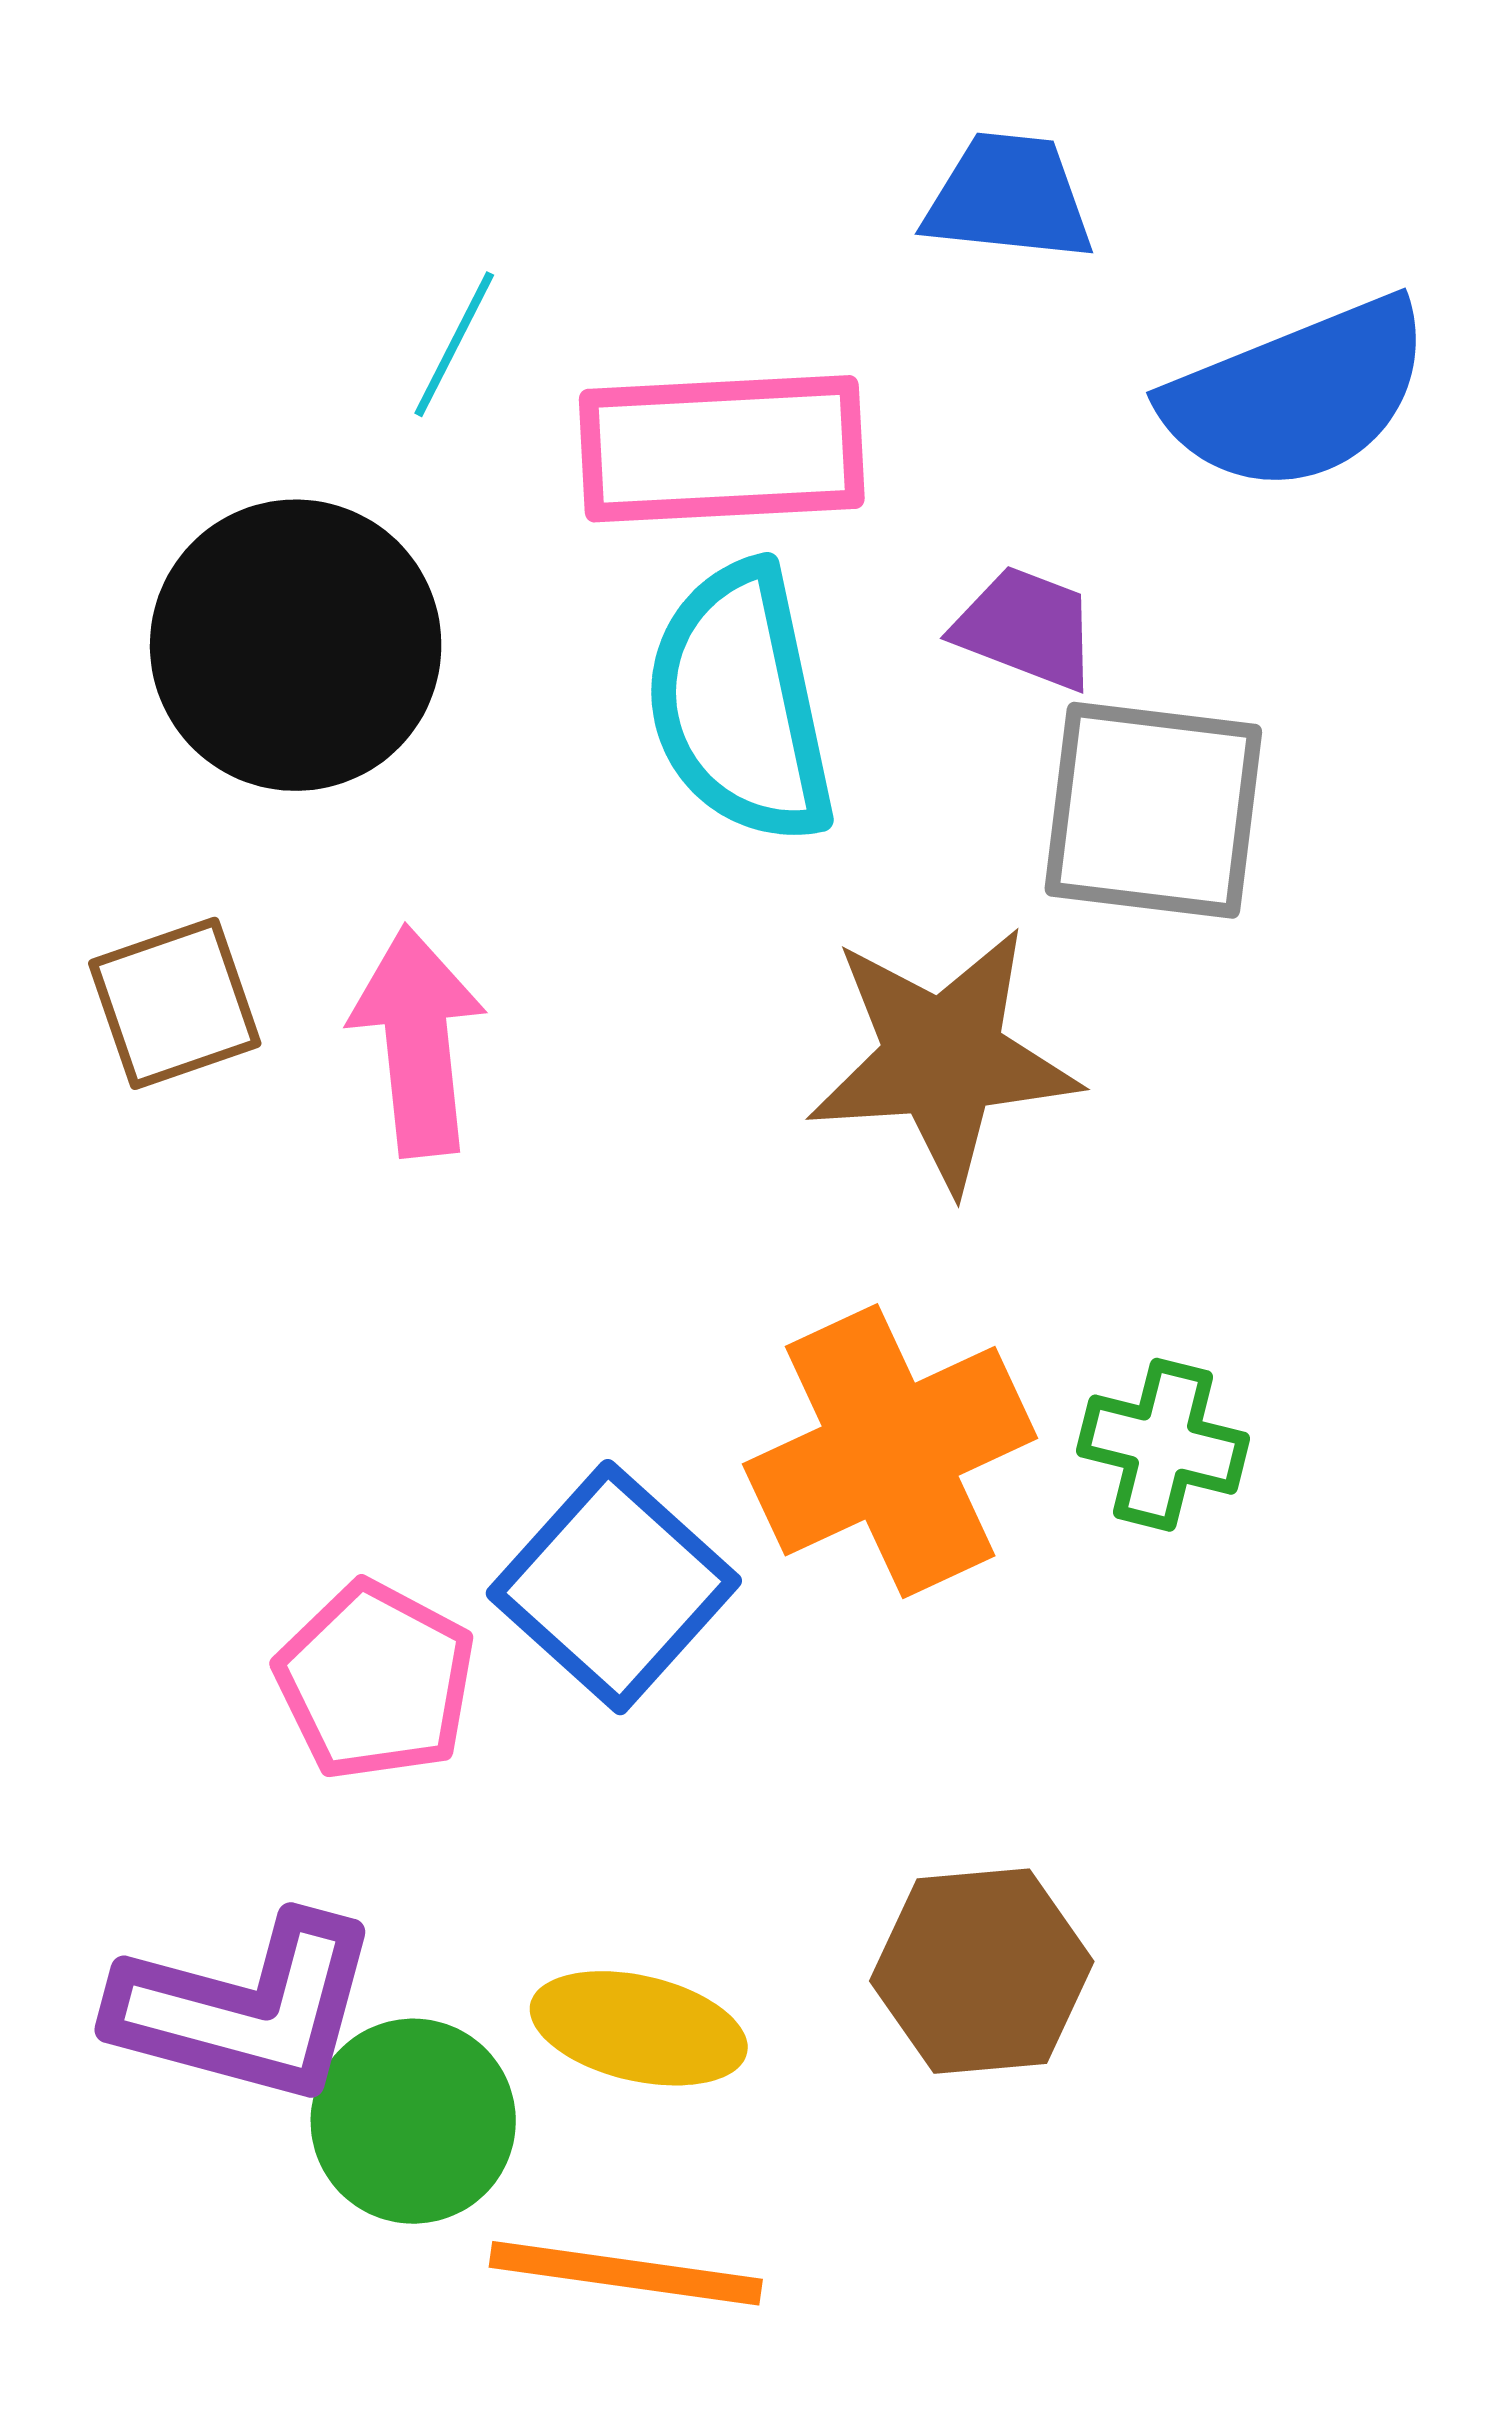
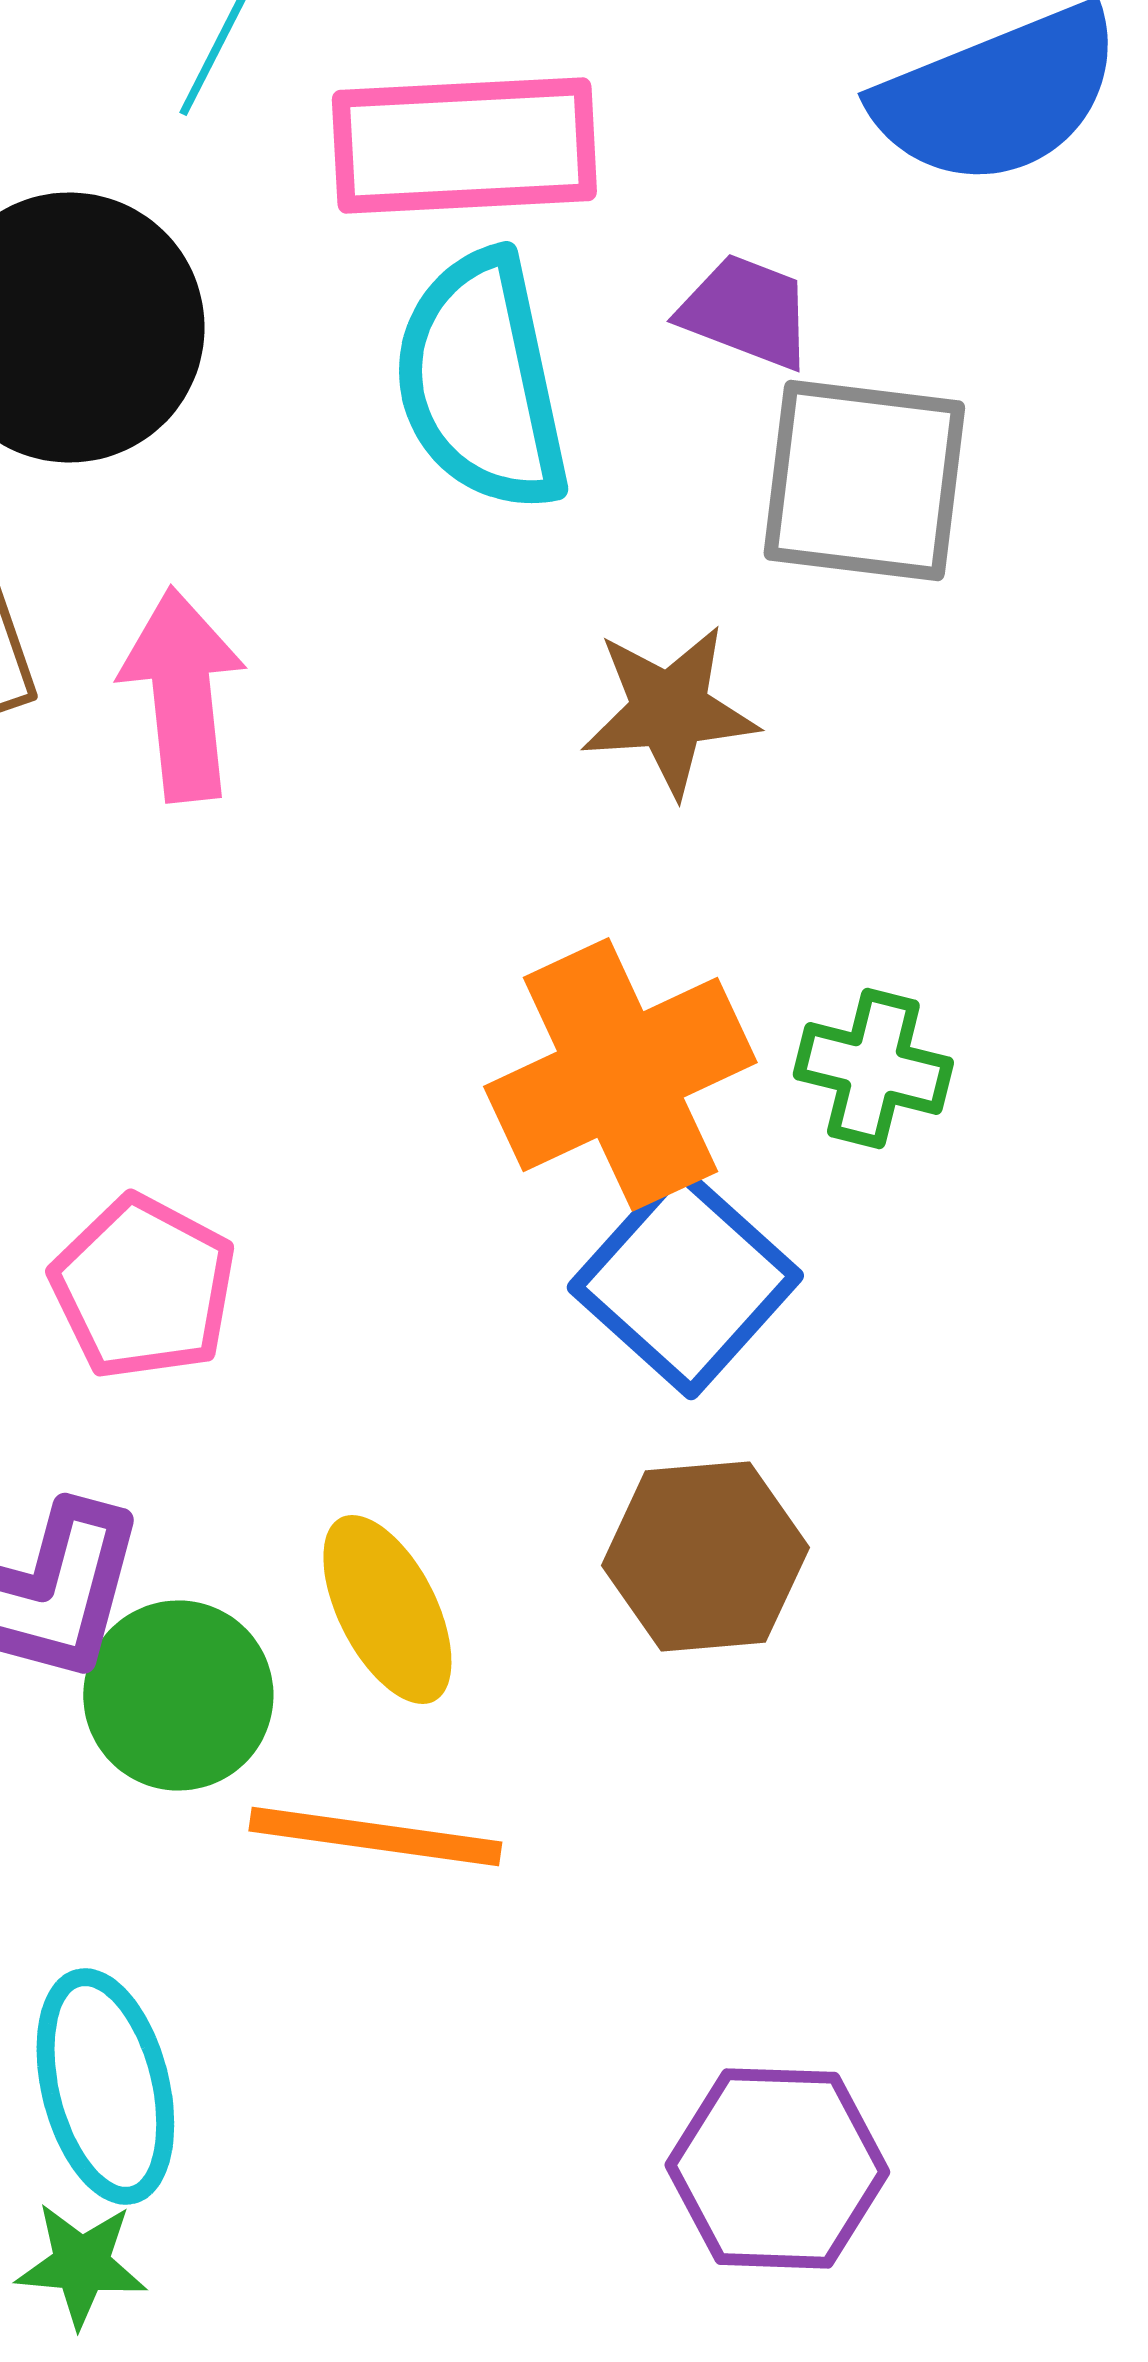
brown star: (943, 1058) -> (669, 710), size x0.7
blue square: (614, 1587) -> (685, 1281), moved
yellow ellipse: (639, 2028) -> (387, 1609), turned 50

